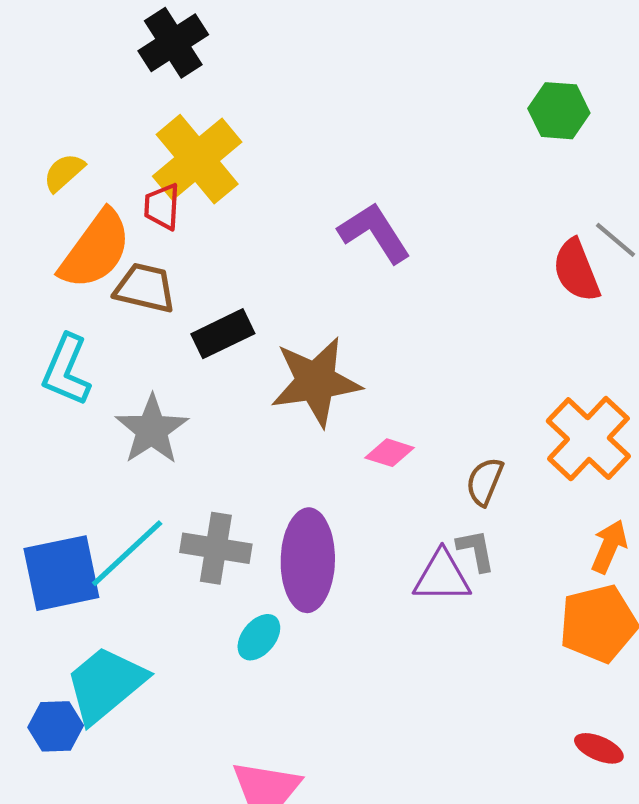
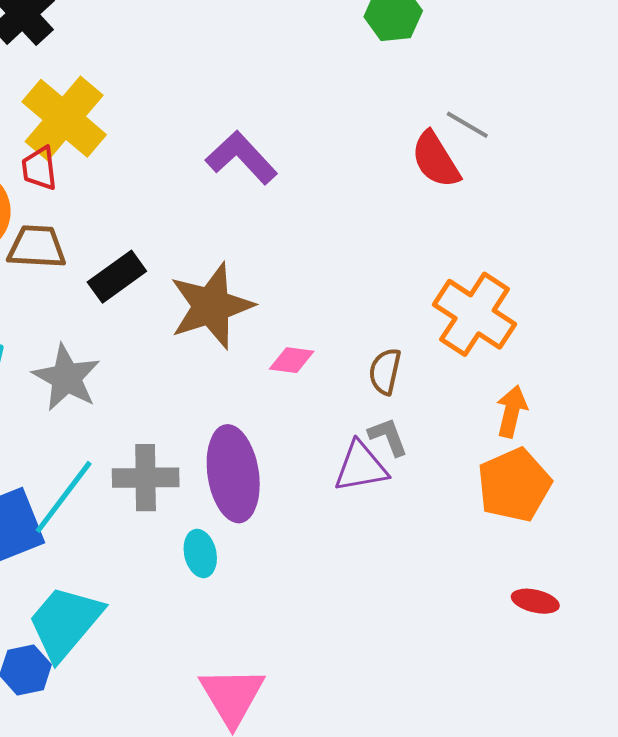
cyan ellipse: (259, 637) -> (200, 553), turned -42

